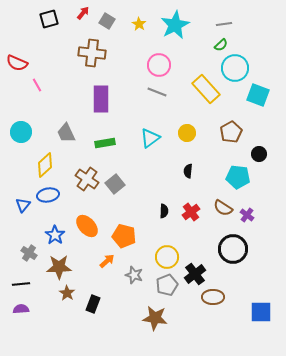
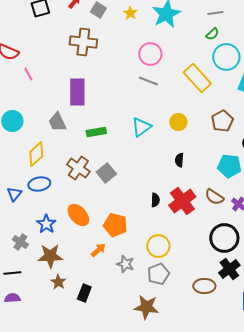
purple rectangle: (101, 99) -> (77, 92), moved
red cross: (191, 212) -> (182, 201), size x1.5
black cross: (195, 274) -> (229, 269), moved

